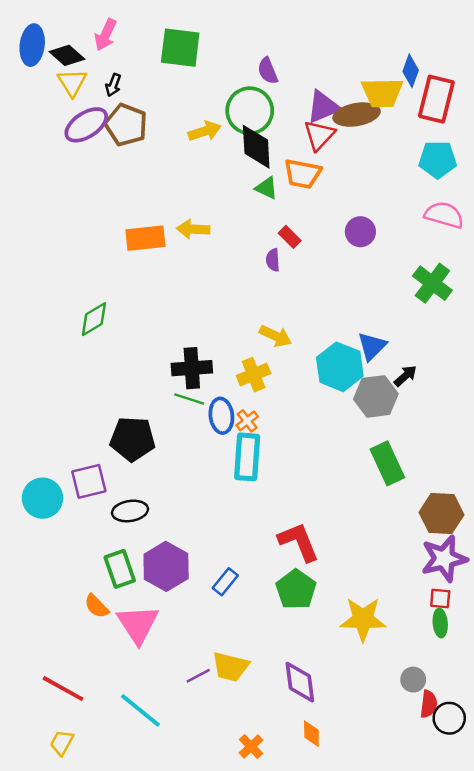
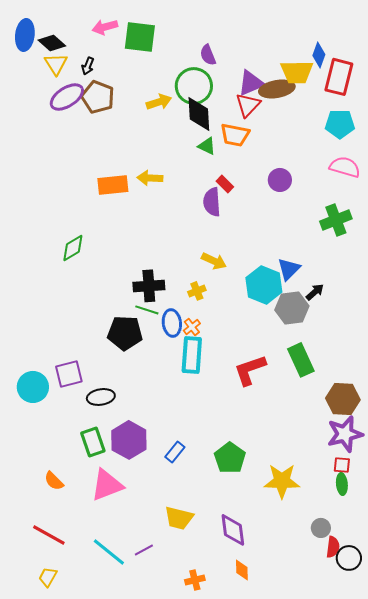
pink arrow: (106, 35) -> (105, 27), moved, turned 50
purple semicircle: (273, 260) -> (212, 202), size x1.6
green cross: (432, 283) -> (336, 220), turned 32
yellow cross: (254, 375) -> (197, 291), size x0.7
black pentagon: (133, 439) -> (125, 333), moved
red L-shape: (299, 542) -> (250, 370), moved, turned -87
orange semicircle: (97, 606) -> (54, 481), moved
pink triangle: (138, 624) -> (107, 485), turned 42
purple line: (198, 676) -> (144, 550), moved
orange cross: (251, 747) -> (195, 580), turned 30

